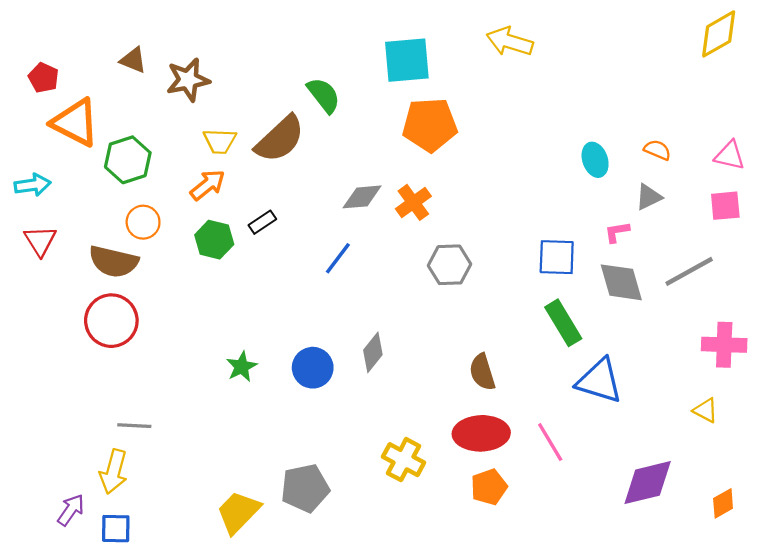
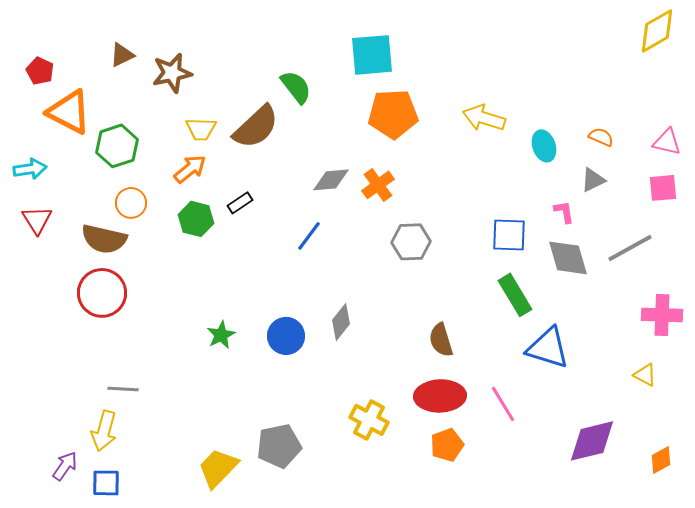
yellow arrow: (510, 42) -> (484, 118), moved
brown triangle: (133, 60) -> (122, 55), turned -48
pink L-shape: (617, 232) -> (564, 212), turned 90

